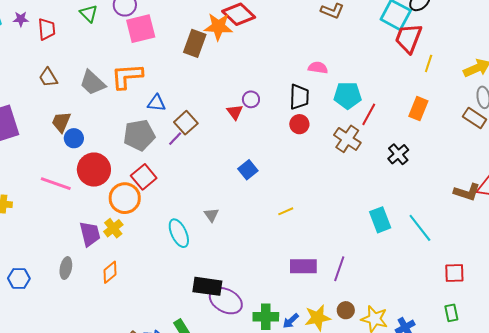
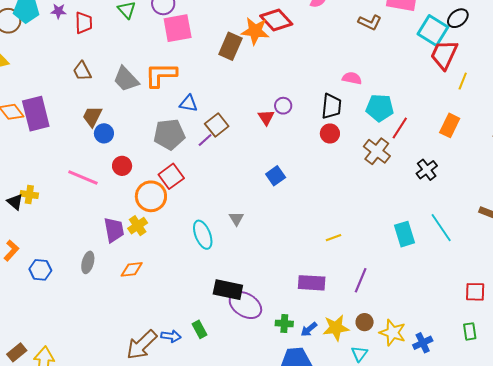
red circle: (94, 170) -> (122, 166), size x0.6
yellow line: (286, 211) -> (334, 238), moved
cyan line: (420, 228) -> (441, 228), moved
purple rectangle: (303, 266) -> (312, 283), moved
orange diamond: (110, 272) -> (132, 269), turned 30
green cross: (266, 317) -> (284, 324), size x0.7

